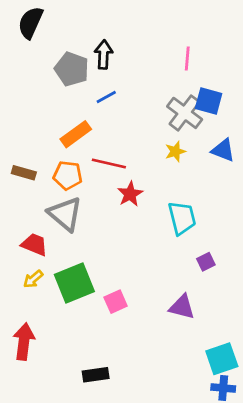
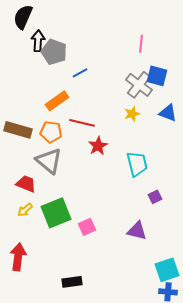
black arrow: (104, 54) -> (38, 41), moved
brown rectangle: (24, 173) -> (18, 130), size x1.5

